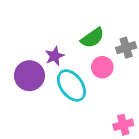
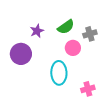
purple star: (55, 56) -> (37, 31), moved
cyan ellipse: (71, 85) -> (59, 73), moved, turned 35

